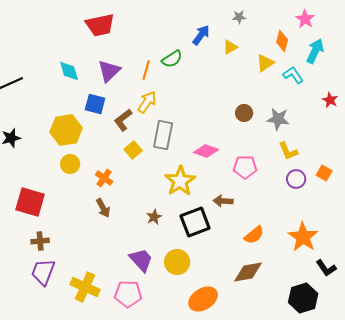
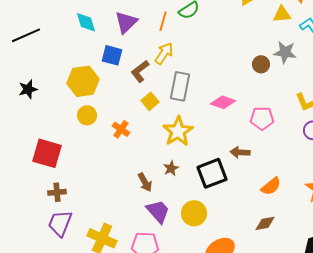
yellow triangle: (265, 63) -> (282, 14), turned 30
gray star: (278, 119) -> (285, 52), moved
yellow star: (180, 181) -> (178, 131), moved
brown arrow: (103, 208) -> (145, 182), moved
brown diamond: (248, 272) -> (265, 223), size x0.7

